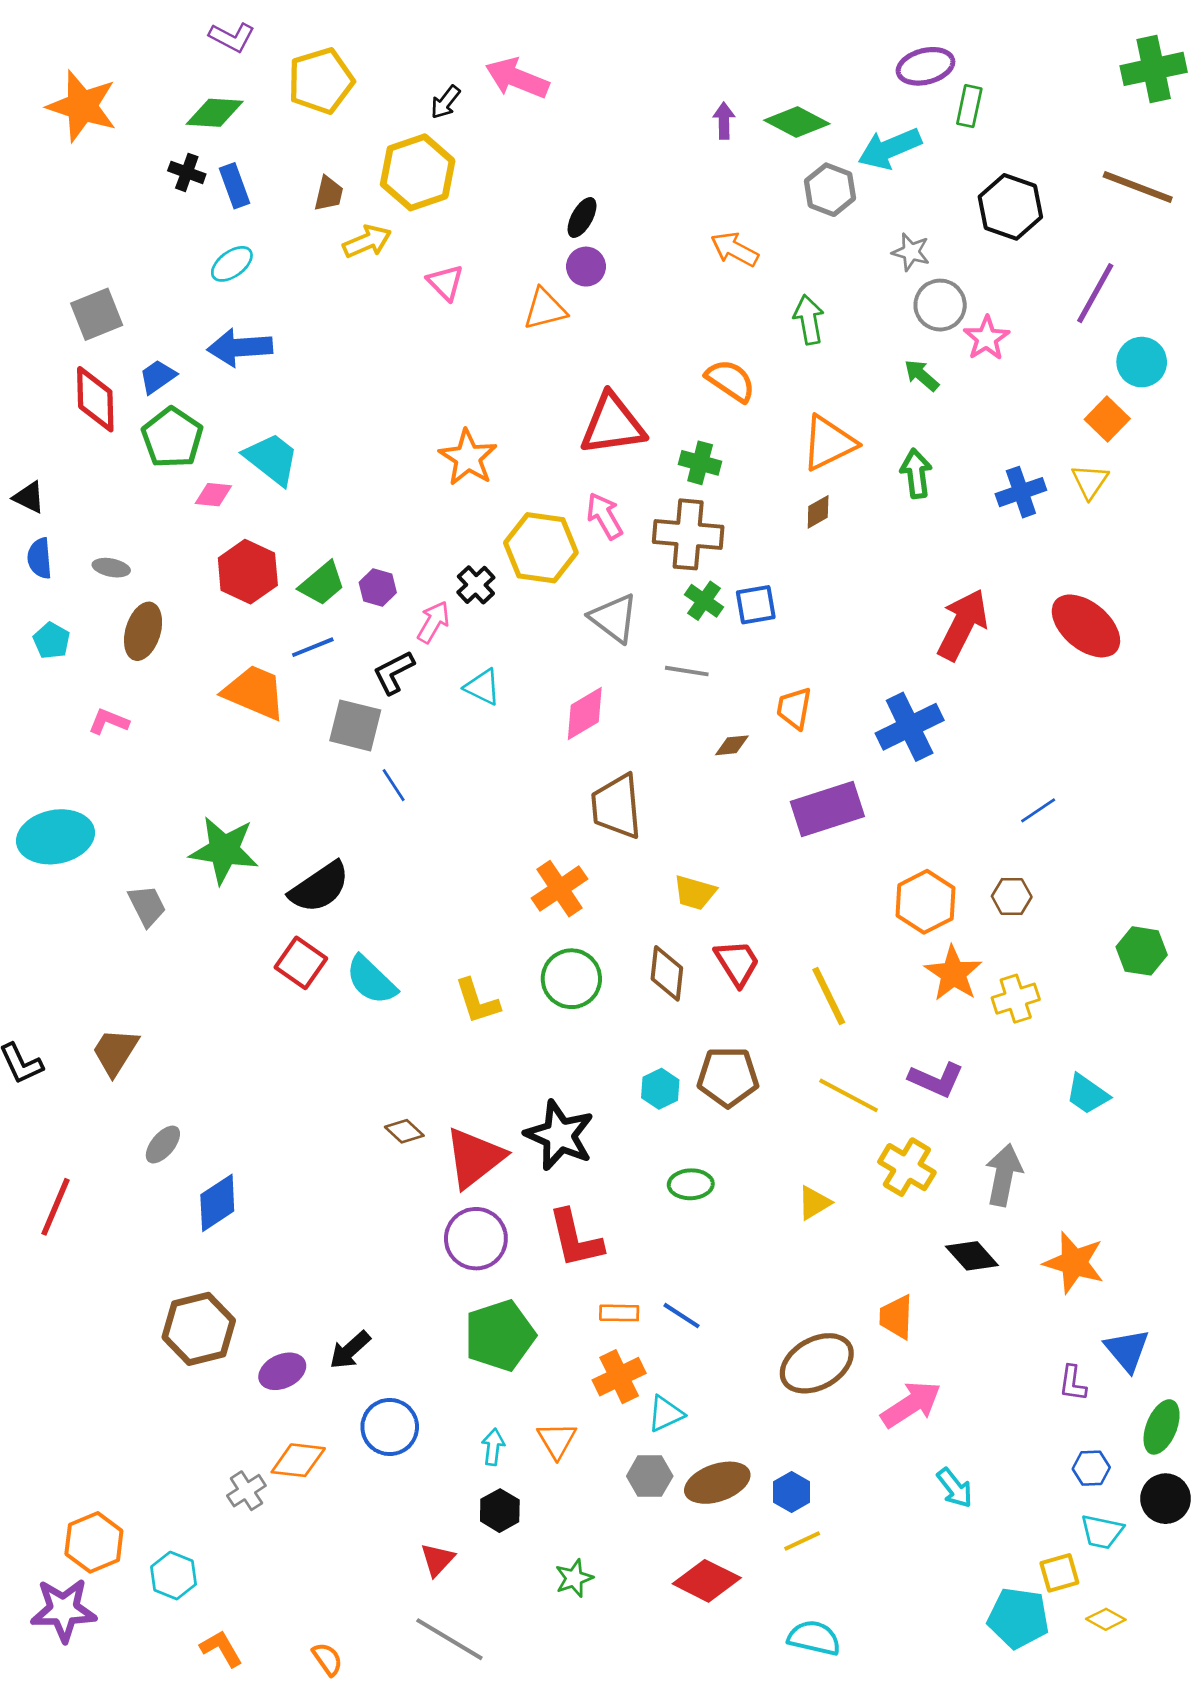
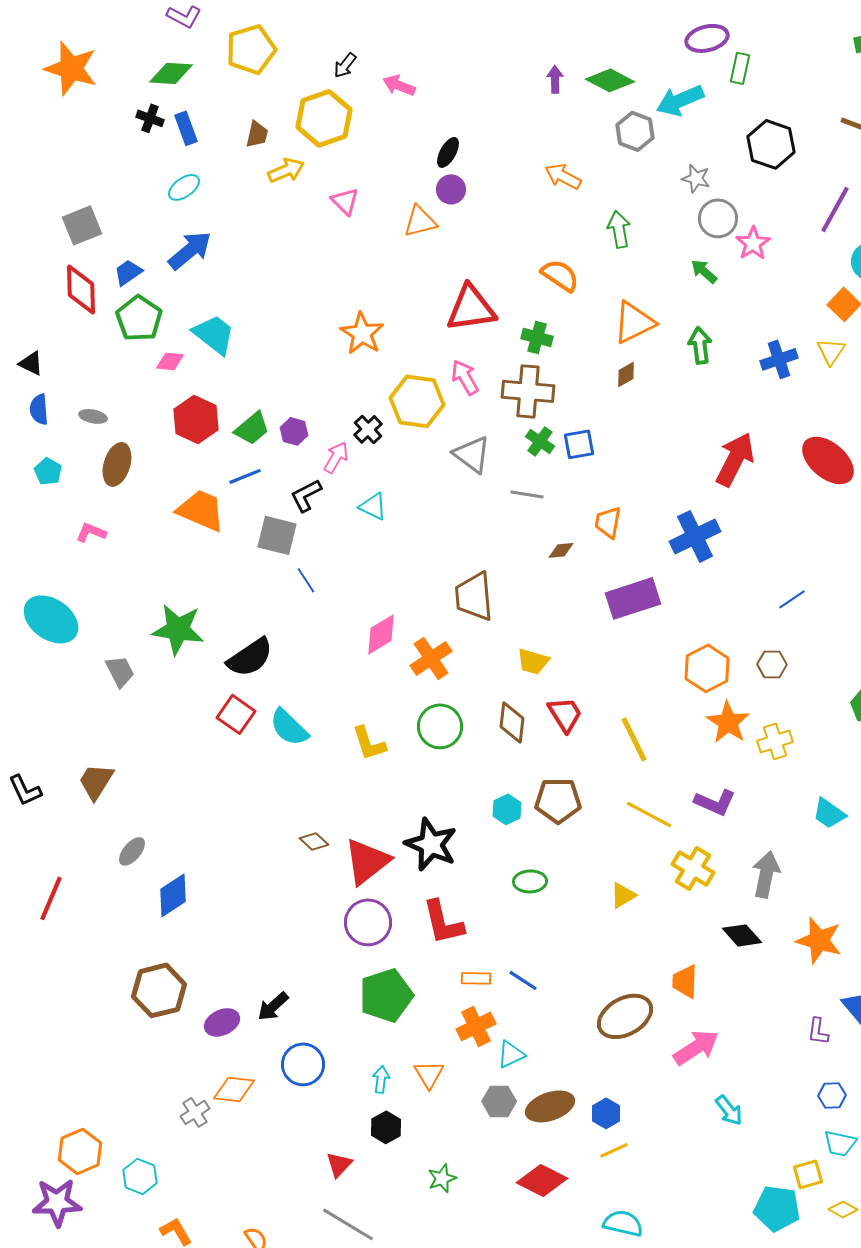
pink arrow: (517, 78) -> (399, 85), moved, size x0.7
blue arrow: (240, 347) -> (190, 250), turned 144
pink diamond: (585, 713) -> (381, 634), moved
cyan ellipse: (56, 837) -> (51, 619), turned 46

